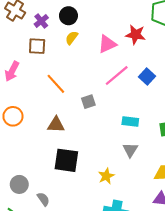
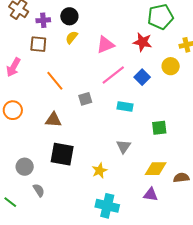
purple cross: (41, 21) -> (43, 20), turned 32
red star: (136, 35) -> (142, 42), moved
cyan rectangle: (130, 122) -> (125, 106), moved
gray circle: (19, 184) -> (25, 167), moved

